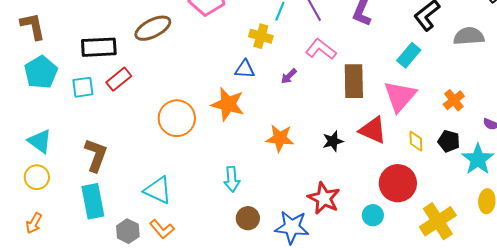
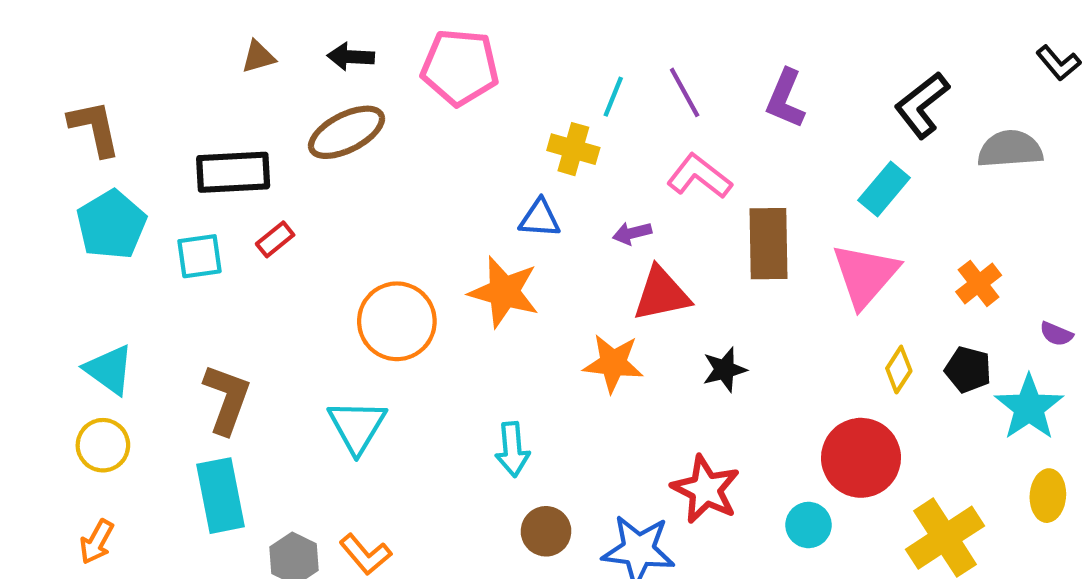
purple arrow: (289, 76) -> (632, 233), turned 30
red rectangle: (119, 79) -> (275, 239), size x0.7
red triangle: (373, 130) -> (662, 294), moved, turned -36
yellow diamond: (416, 141) -> (899, 370), turned 35
cyan triangle: (158, 190) -> (357, 426), moved, turned 36

